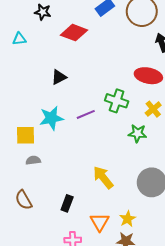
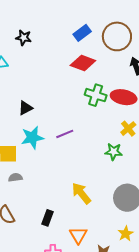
red diamond: (74, 33) -> (83, 63), moved
black triangle: (59, 77) -> (25, 108), moved
green cross: (117, 101) -> (96, 95), moved
yellow star: (128, 219) -> (126, 234), moved

